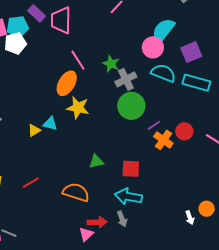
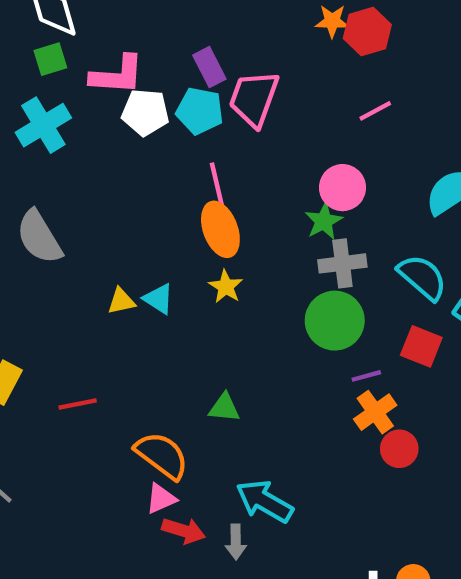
cyan pentagon: (18, 27) -> (200, 111), moved
pink circle: (153, 47) -> (343, 188), moved
pink line: (78, 60) -> (217, 185), moved
orange ellipse: (67, 83) -> (220, 229), turned -70
yellow star: (78, 108) -> (226, 287), size x0.7
red circle: (184, 131) -> (399, 449), moved
red square: (131, 169) -> (421, 346), moved
pink triangle: (86, 234) -> (161, 499), moved

